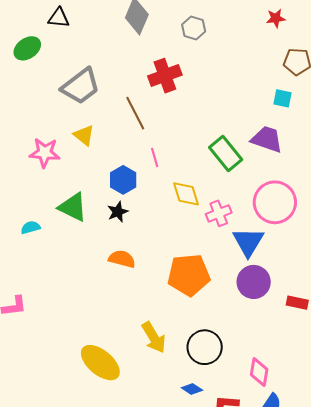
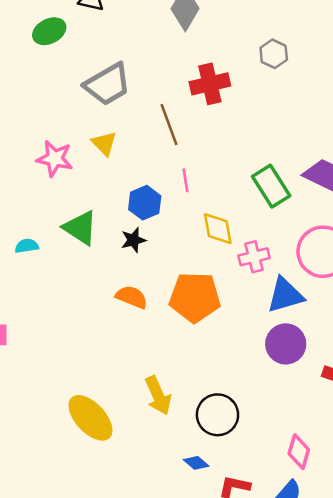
gray hexagon: (194, 28) -> (274, 54), moved
blue triangle: (248, 242) -> (285, 295), turned 36
orange pentagon: (189, 275) -> (195, 297), moved
pink diamond: (259, 372) -> (299, 452), moved

